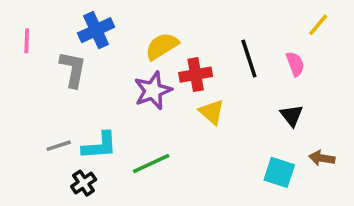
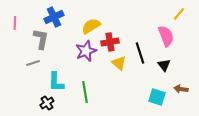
black line: (249, 59) -> (140, 53), moved
pink semicircle: (295, 64) -> (166, 36), size x1.5
gray line: (59, 146) -> (33, 63), moved
cyan L-shape: (100, 146) -> (56, 82), turned 95
green line: (151, 163) -> (85, 92), turned -75

